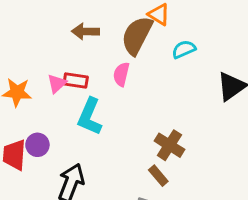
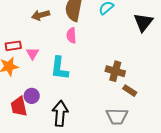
red rectangle: (76, 81) -> (13, 46), moved
brown rectangle: (158, 176) -> (130, 91), moved

